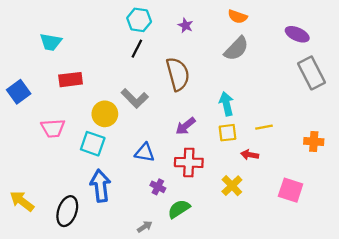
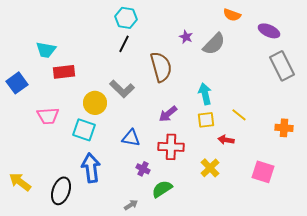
orange semicircle: (237, 17) -> (232, 15), moved
purple star: (186, 25) -> (186, 37), moved
cyan trapezoid: (51, 42) -> (46, 50), moved
yellow line: (264, 127) -> (239, 115), turned 49

